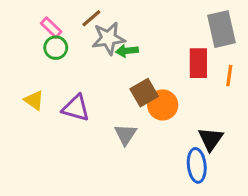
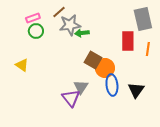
pink rectangle: (51, 28) -> (33, 18), turned -64
brown square: (144, 93) -> (93, 60), turned -30
purple triangle: (76, 108) -> (71, 98), moved, turned 36
blue ellipse: (197, 165) -> (112, 85), moved

